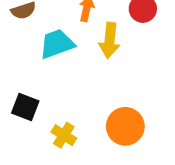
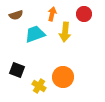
orange circle: (125, 126) -> (63, 77), moved

